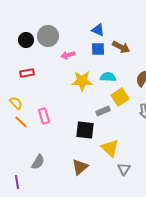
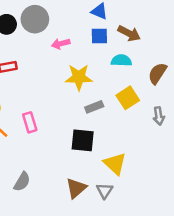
cyan semicircle: (108, 77) -> (121, 60), moved
gray rectangle: (103, 111) -> (94, 107), moved
gray triangle: (124, 169) -> (105, 191), moved

